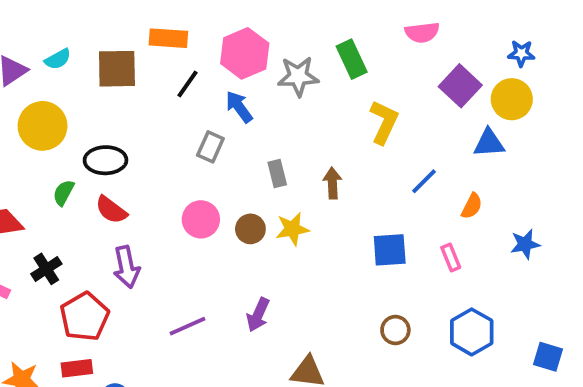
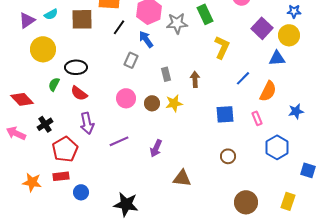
orange semicircle: (472, 206) -> (268, 91), size x1.5
purple line: (188, 326) -> (119, 141), moved
blue hexagon: (472, 332) -> (277, 147), moved

